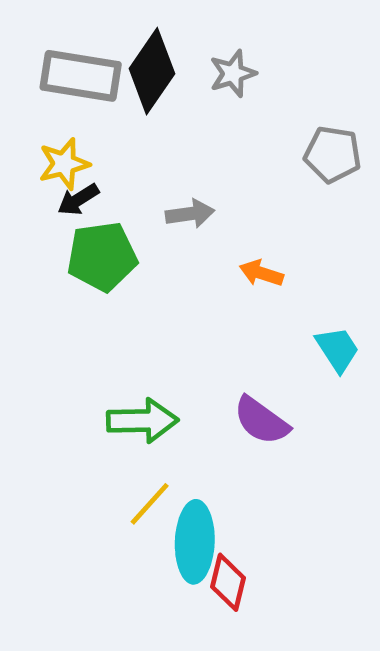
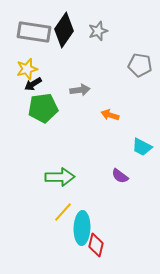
cyan trapezoid: (337, 349) -> (142, 147), turned 150
purple semicircle: (261, 421) -> (120, 176), moved, size x0.7

